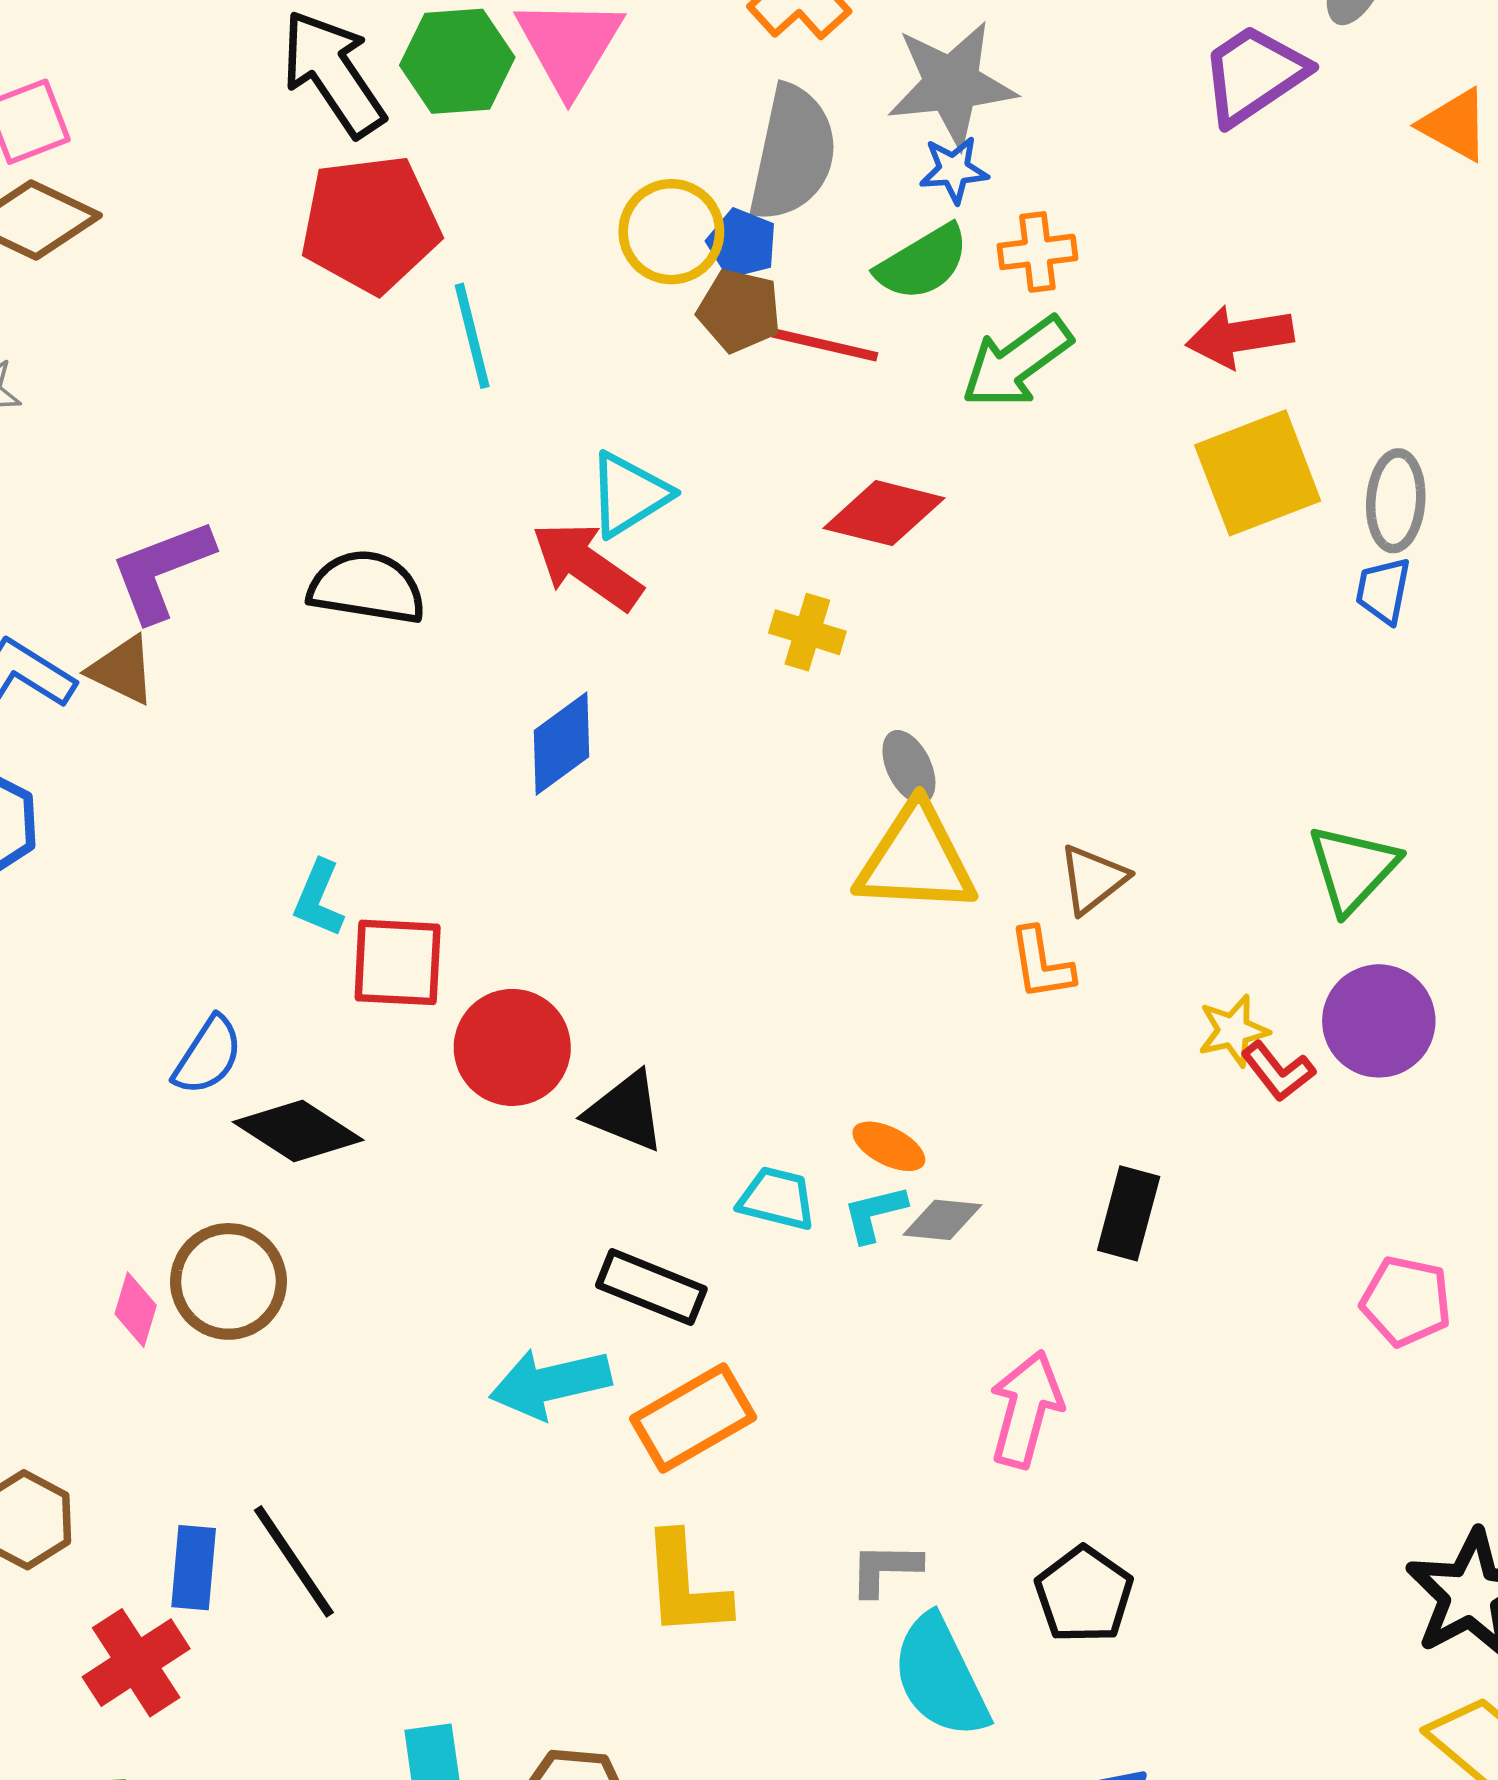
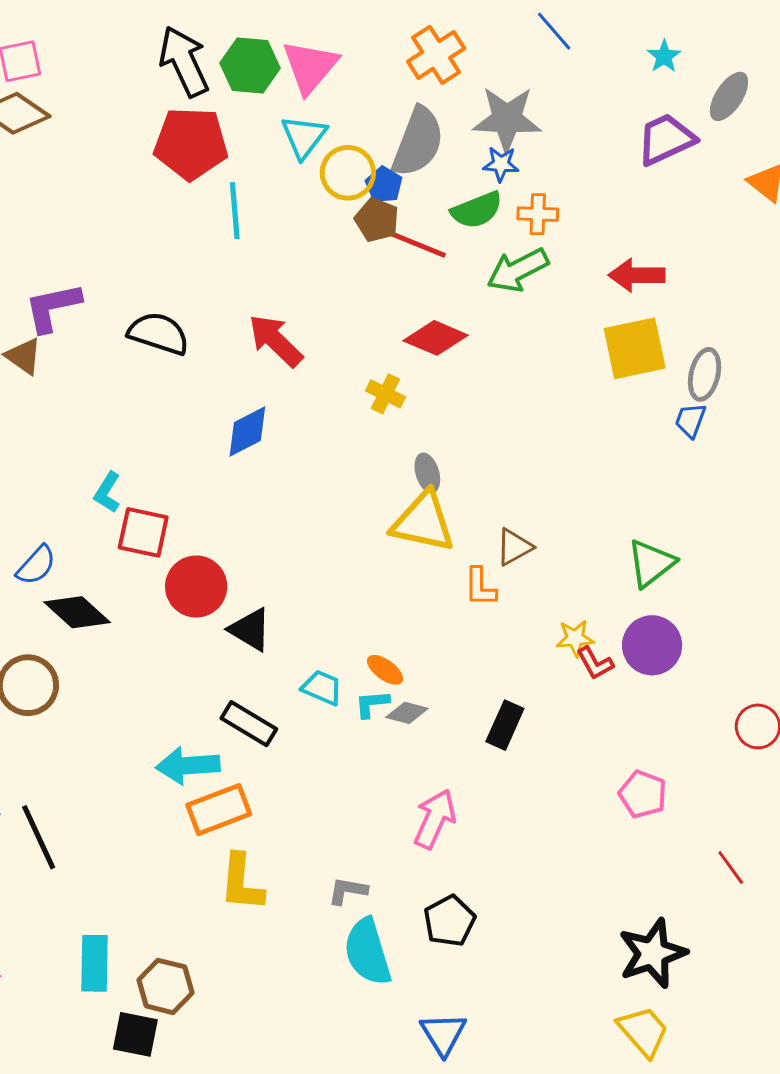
cyan triangle: (629, 494) -> (304, 137), moved, turned -30
orange rectangle: (693, 1418) -> (219, 810), moved

